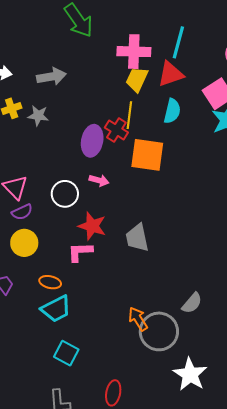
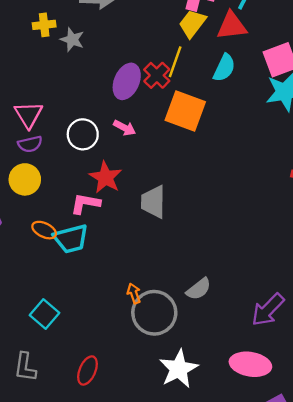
cyan trapezoid: (56, 309) -> (71, 239), moved
orange arrow: (138, 319) -> (134, 293), size x0.7

